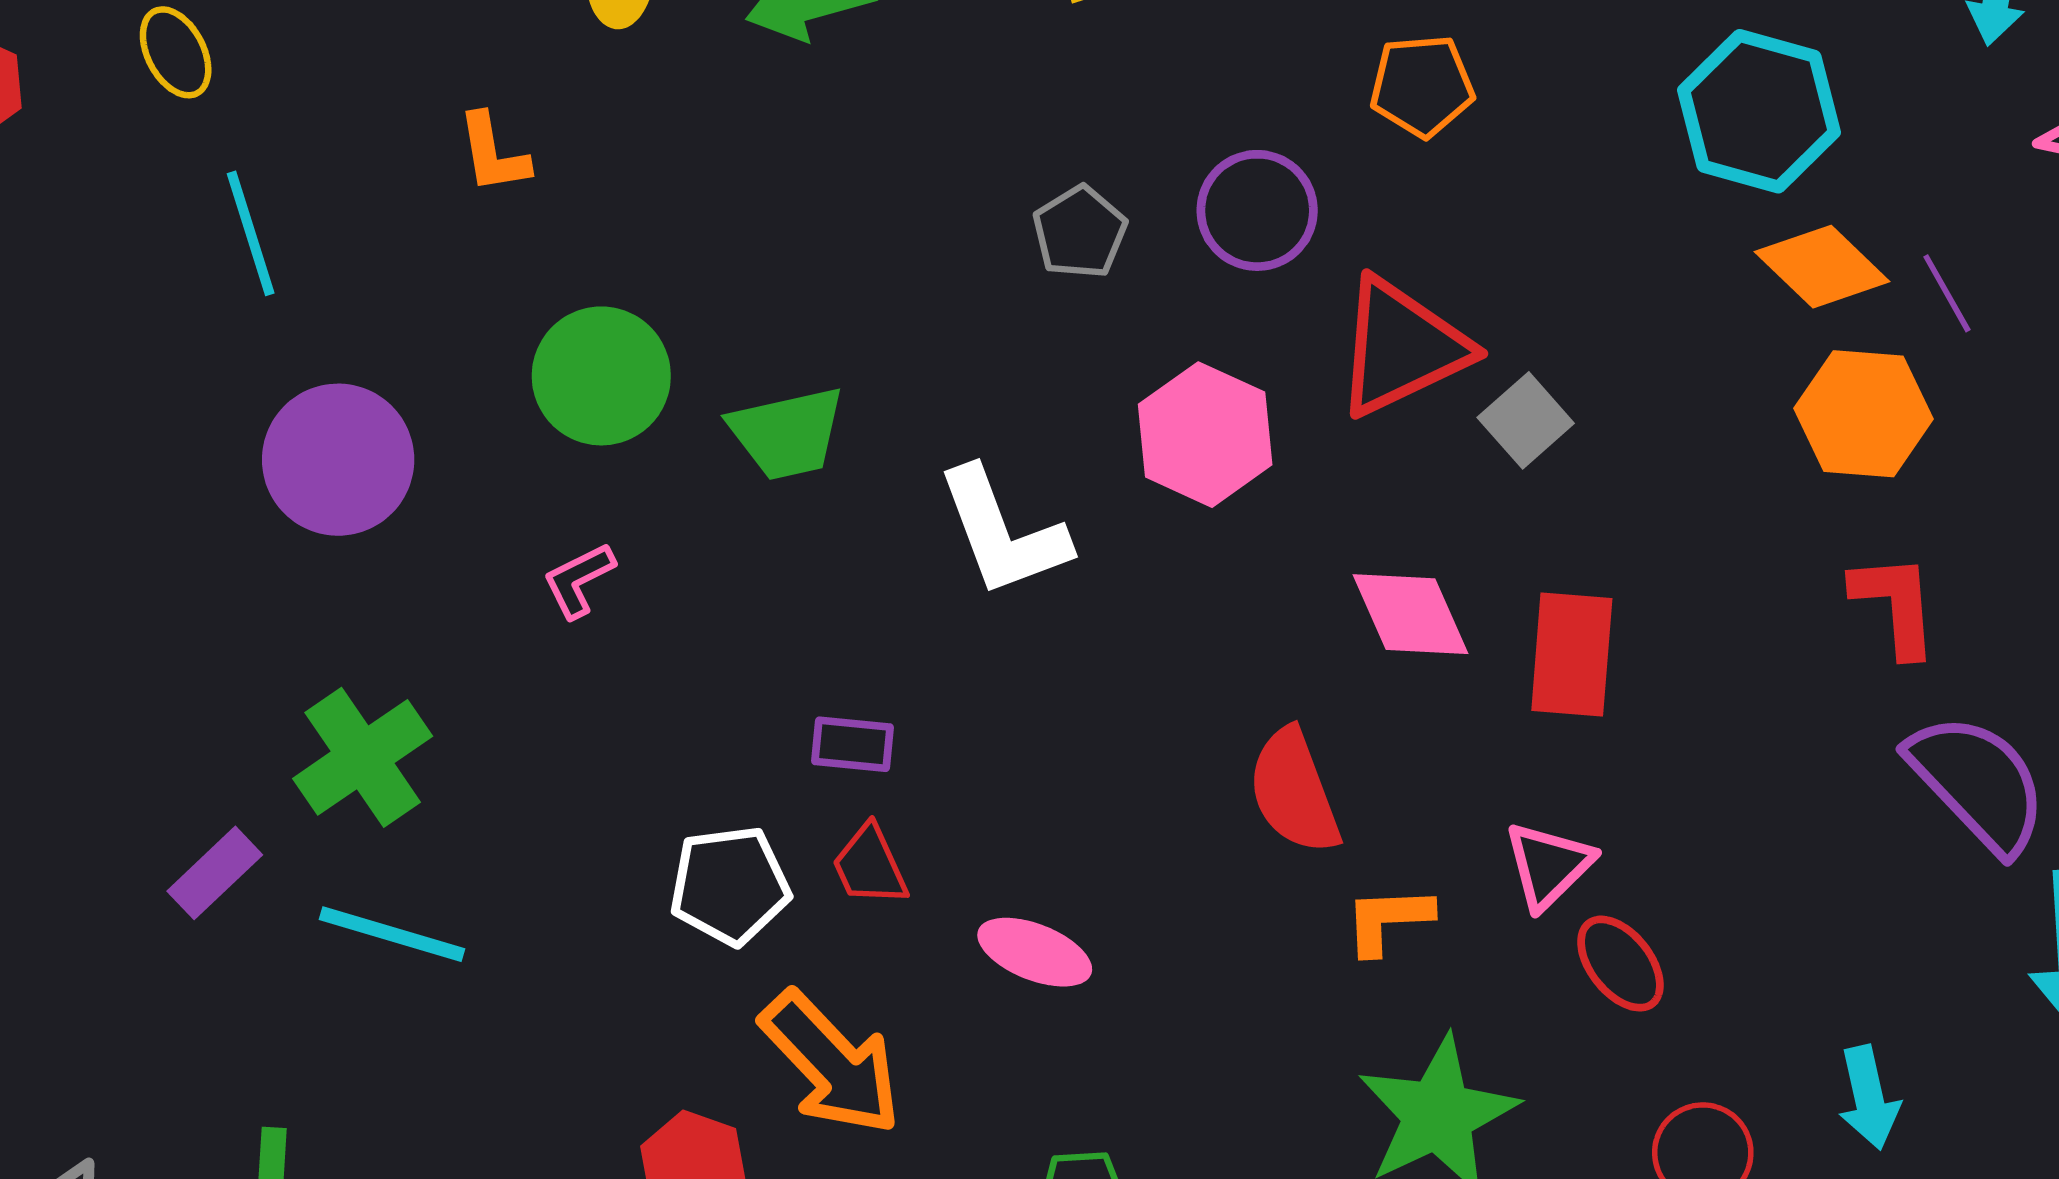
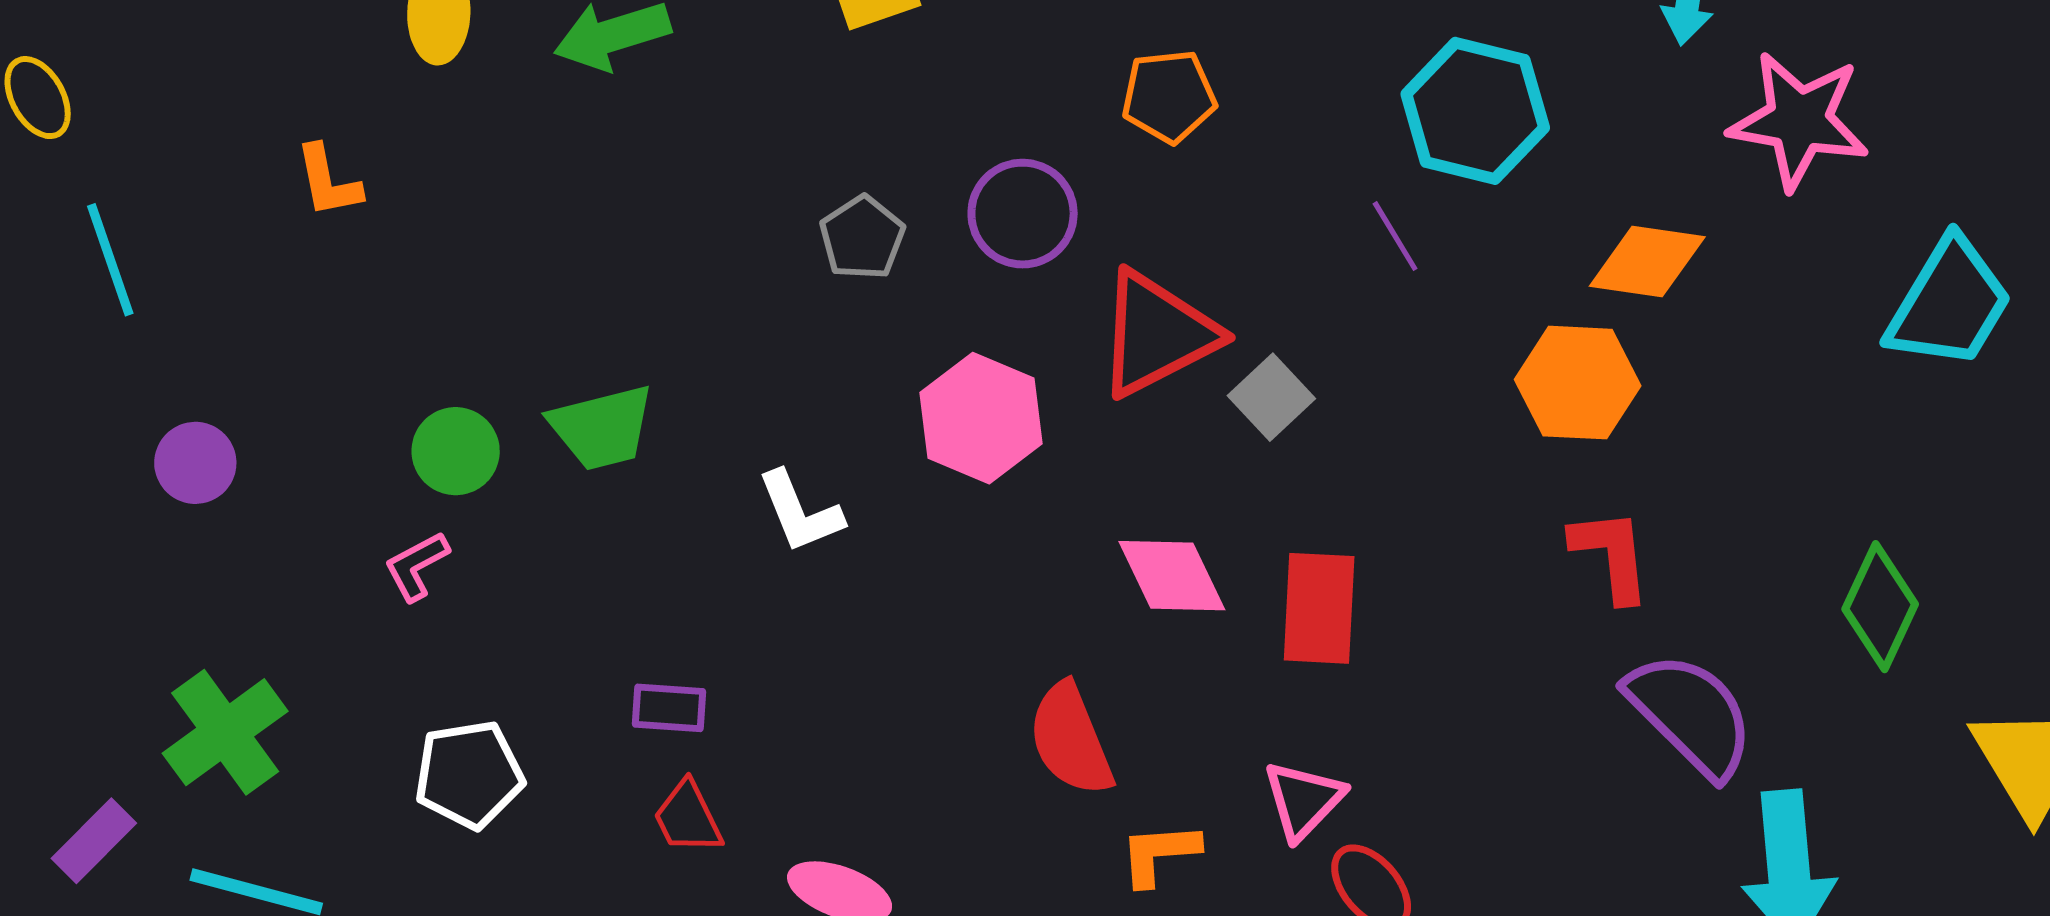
orange diamond: (1822, 267) -> (1647, 261), moved, turned -34
purple line: (1947, 293) -> (1395, 236), moved
green circle: (601, 376) -> (456, 451), moved, size x0.7
purple circle: (338, 460) -> (195, 463), size x0.6
white L-shape: (1003, 532) -> (800, 512), size x0.7
white pentagon: (730, 885) -> (469, 775), moved

